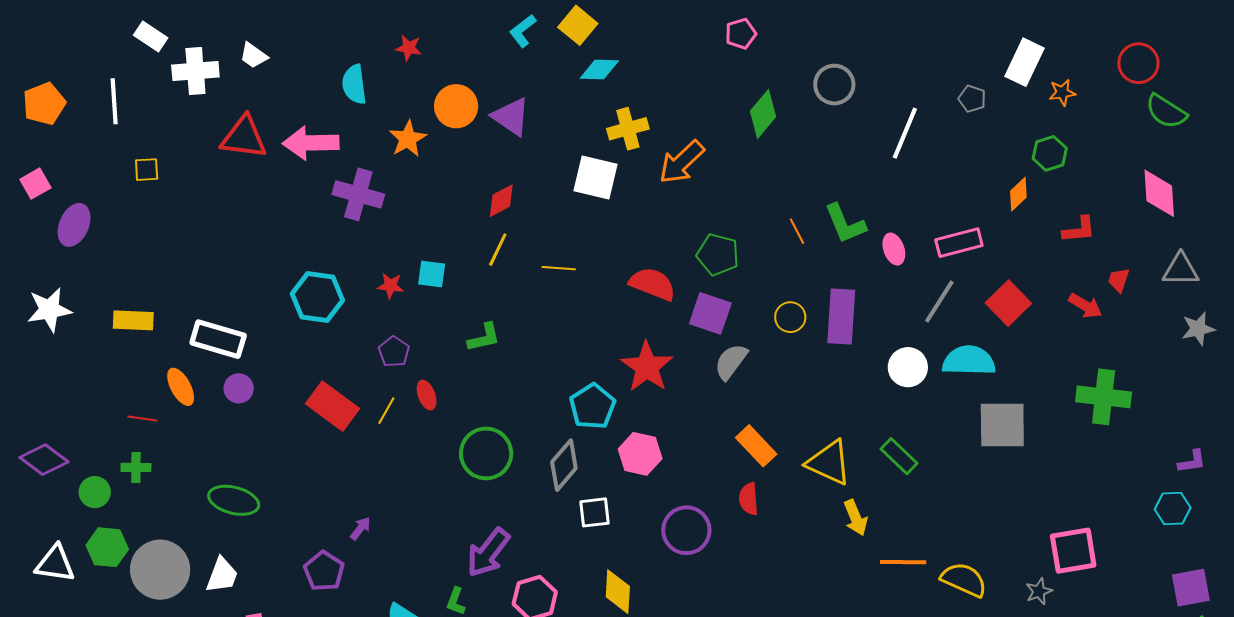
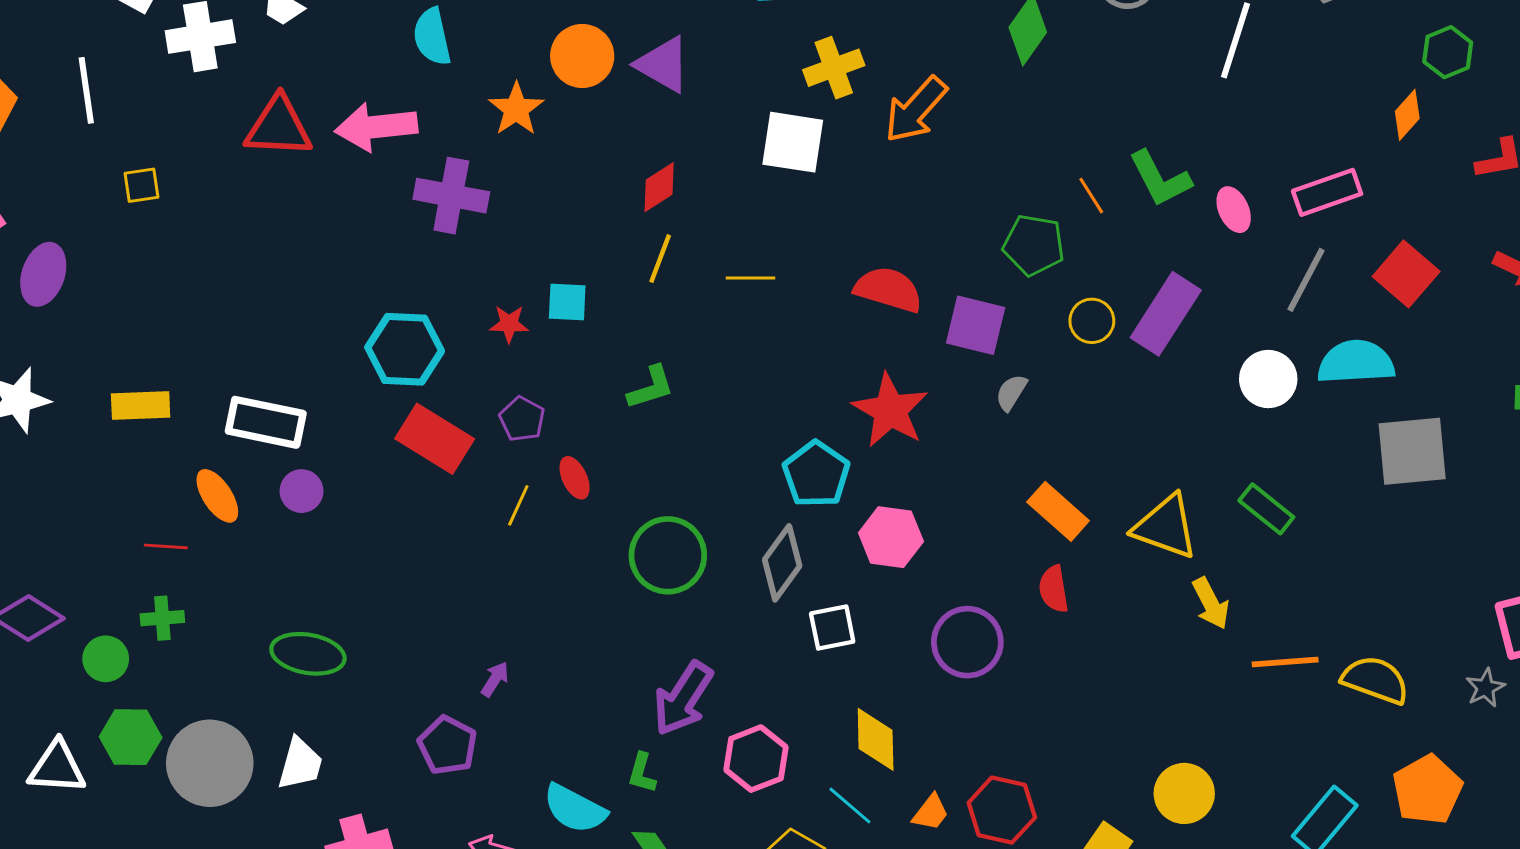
green pentagon: (718, 255) -> (1034, 245), moved
purple rectangle: (841, 317) -> (1166, 314), turned 34
gray semicircle: (731, 362) -> (1011, 392), size x0.7
red rectangle: (332, 406) -> (435, 439), moved

